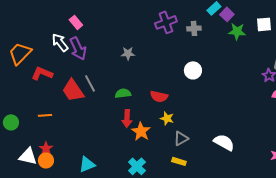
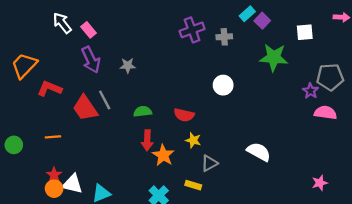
green star: (237, 31) -> (274, 57), moved, size x1.4
white arrow: (60, 42) -> (62, 23), moved
gray star: (128, 53) -> (128, 66), moved
white semicircle: (224, 142) -> (259, 152), moved
white triangle: (28, 156) -> (72, 184), moved
yellow rectangle: (179, 161) -> (193, 185), moved

